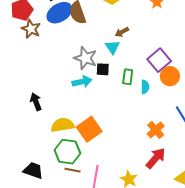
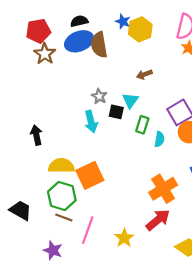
cyan triangle: (112, 47) -> (130, 100), moved
gray star: (85, 58) -> (99, 96), size x0.6
cyan arrow: (82, 82) -> (91, 122), turned 78
orange cross: (156, 130) -> (163, 189), size x1.4

